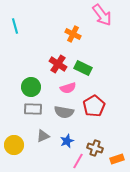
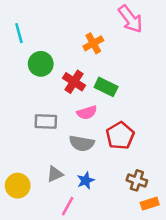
orange cross: (73, 34) -> (93, 43), turned 35
green circle: (31, 87) -> (41, 64), moved
gray rectangle: (33, 109) -> (46, 122), moved
brown cross: (95, 148) -> (137, 180), moved
pink line: (78, 161) -> (68, 206), moved

